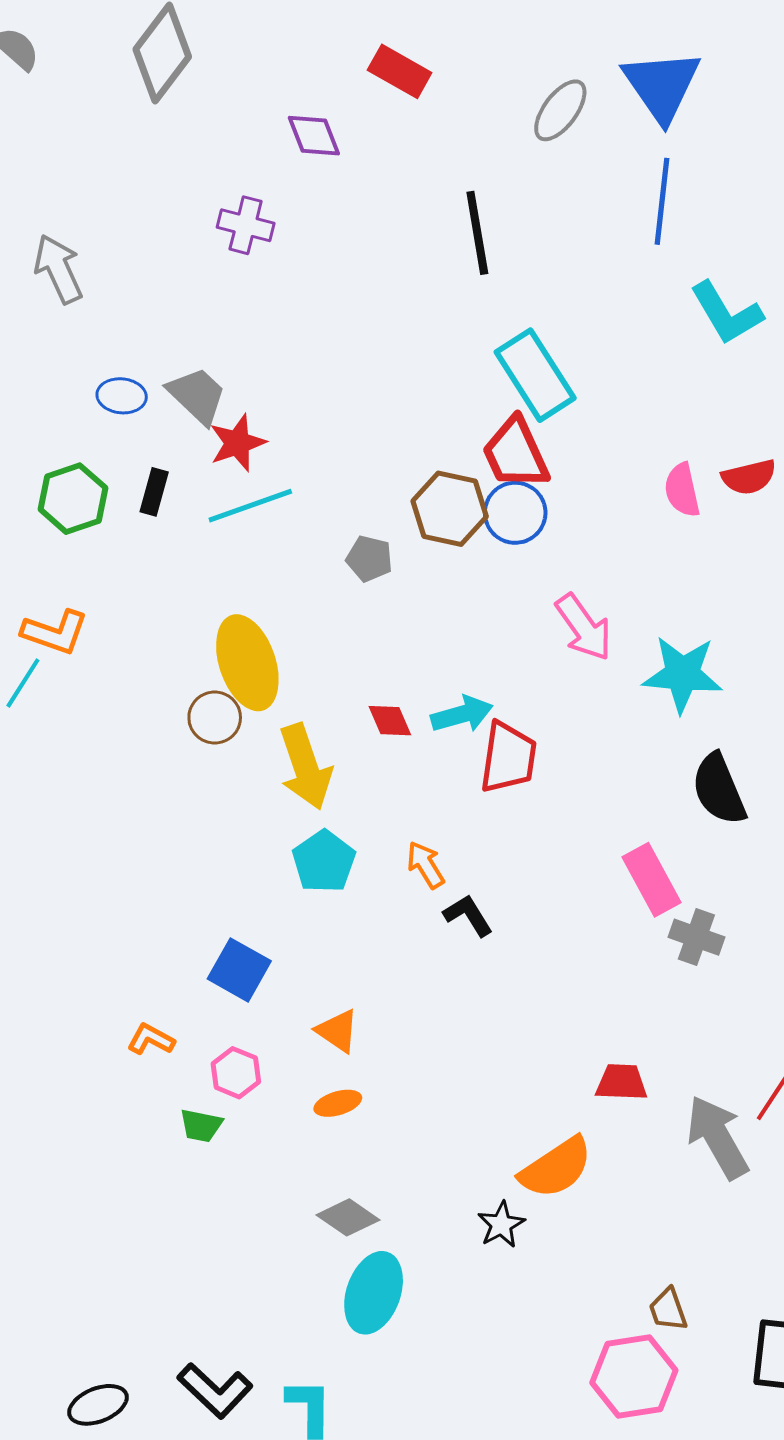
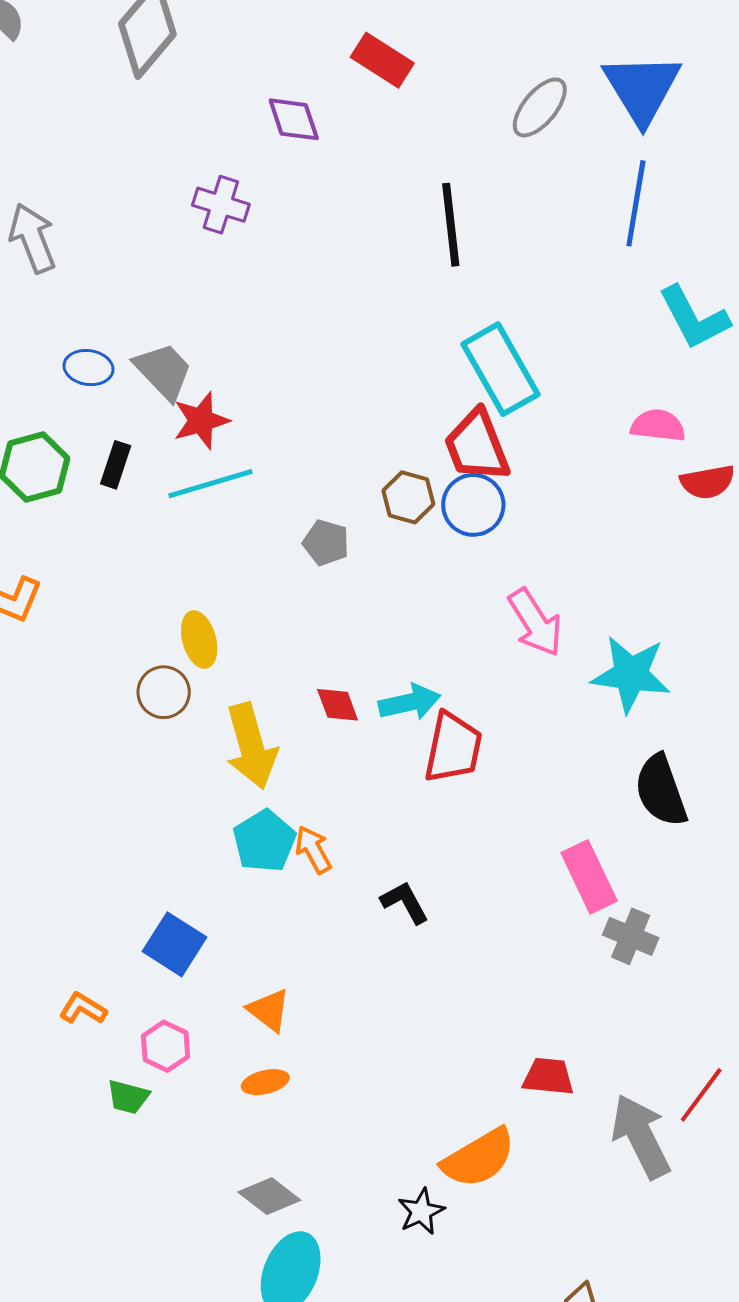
pink semicircle: (682, 490) -> (658, 426), moved, turned 106
brown hexagon: (450, 509) -> (408, 497), size x0.7
yellow ellipse: (247, 663) -> (199, 640), size x0.6
orange arrow: (426, 865) -> (313, 850), moved

